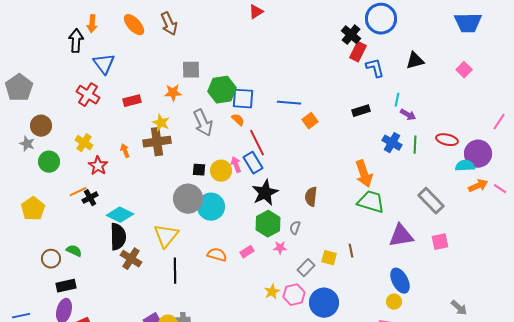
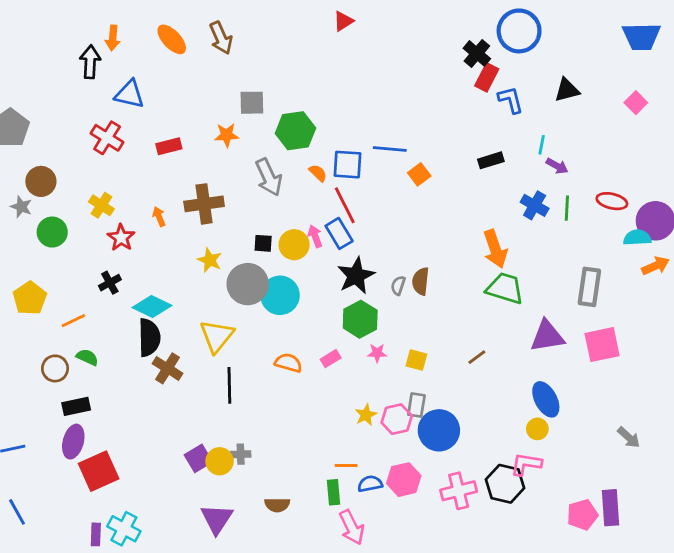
blue triangle: (104, 64) -> (130, 94), turned -40
blue square: (243, 99) -> (348, 165), moved
yellow star: (161, 123) -> (210, 260), moved
orange line: (78, 192) -> (73, 321), moved
gray rectangle: (431, 201) -> (589, 287), turned 52
gray semicircle: (295, 228) -> (398, 285), moved
pink square: (440, 242) -> (602, 345), size x1.5
brown line: (351, 251) -> (477, 357), turned 64
yellow square: (329, 258) -> (416, 360), moved
gray rectangle: (306, 268) -> (416, 405), moved, turned -36

